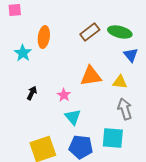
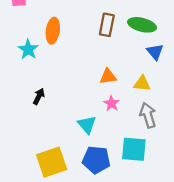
brown rectangle: (90, 32) -> (107, 25), turned -42
orange triangle: (91, 76) -> (108, 76), size x0.7
pink star: (64, 95) -> (112, 103), moved

